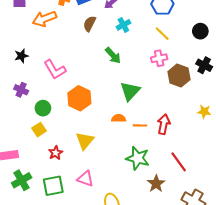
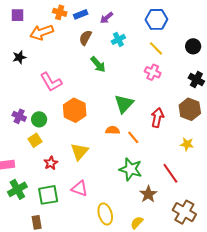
green arrow: (113, 55) -> (98, 64), moved
black star: (21, 56) -> (19, 57), moved
pink cross: (159, 58) -> (153, 72), turned 35
brown hexagon: (179, 76) -> (190, 109), moved
purple cross: (21, 90) -> (19, 116), moved
yellow star: (204, 112) -> (187, 144), moved
red arrow: (164, 124) -> (157, 118), moved
orange line: (140, 125) -> (133, 137), turned 48

